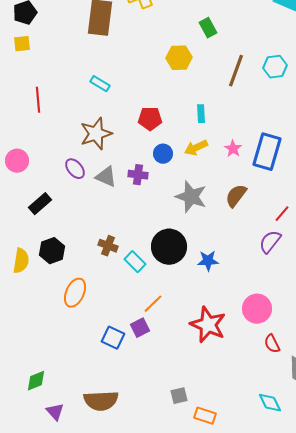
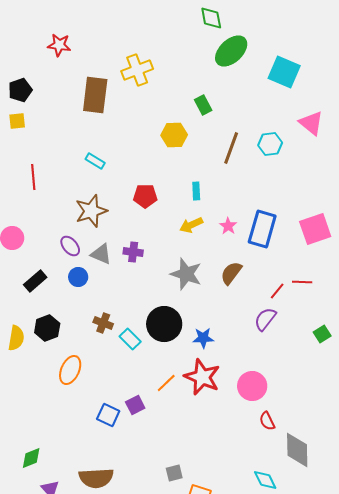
blue circle: (163, 154) -> (78, 277), moved
orange line: (153, 304) -> (166, 383), moved
red star: (208, 325) -> (202, 377), moved

